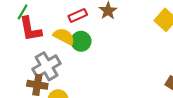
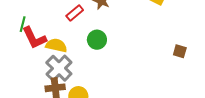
yellow semicircle: (64, 36) -> (56, 45), moved
green circle: (81, 41) -> (97, 40), moved

